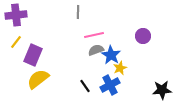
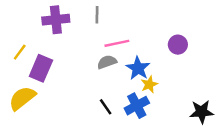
purple cross: (16, 15) -> (56, 20), moved
gray semicircle: (96, 50) -> (107, 62), moved
yellow semicircle: (38, 79) -> (22, 98), moved

